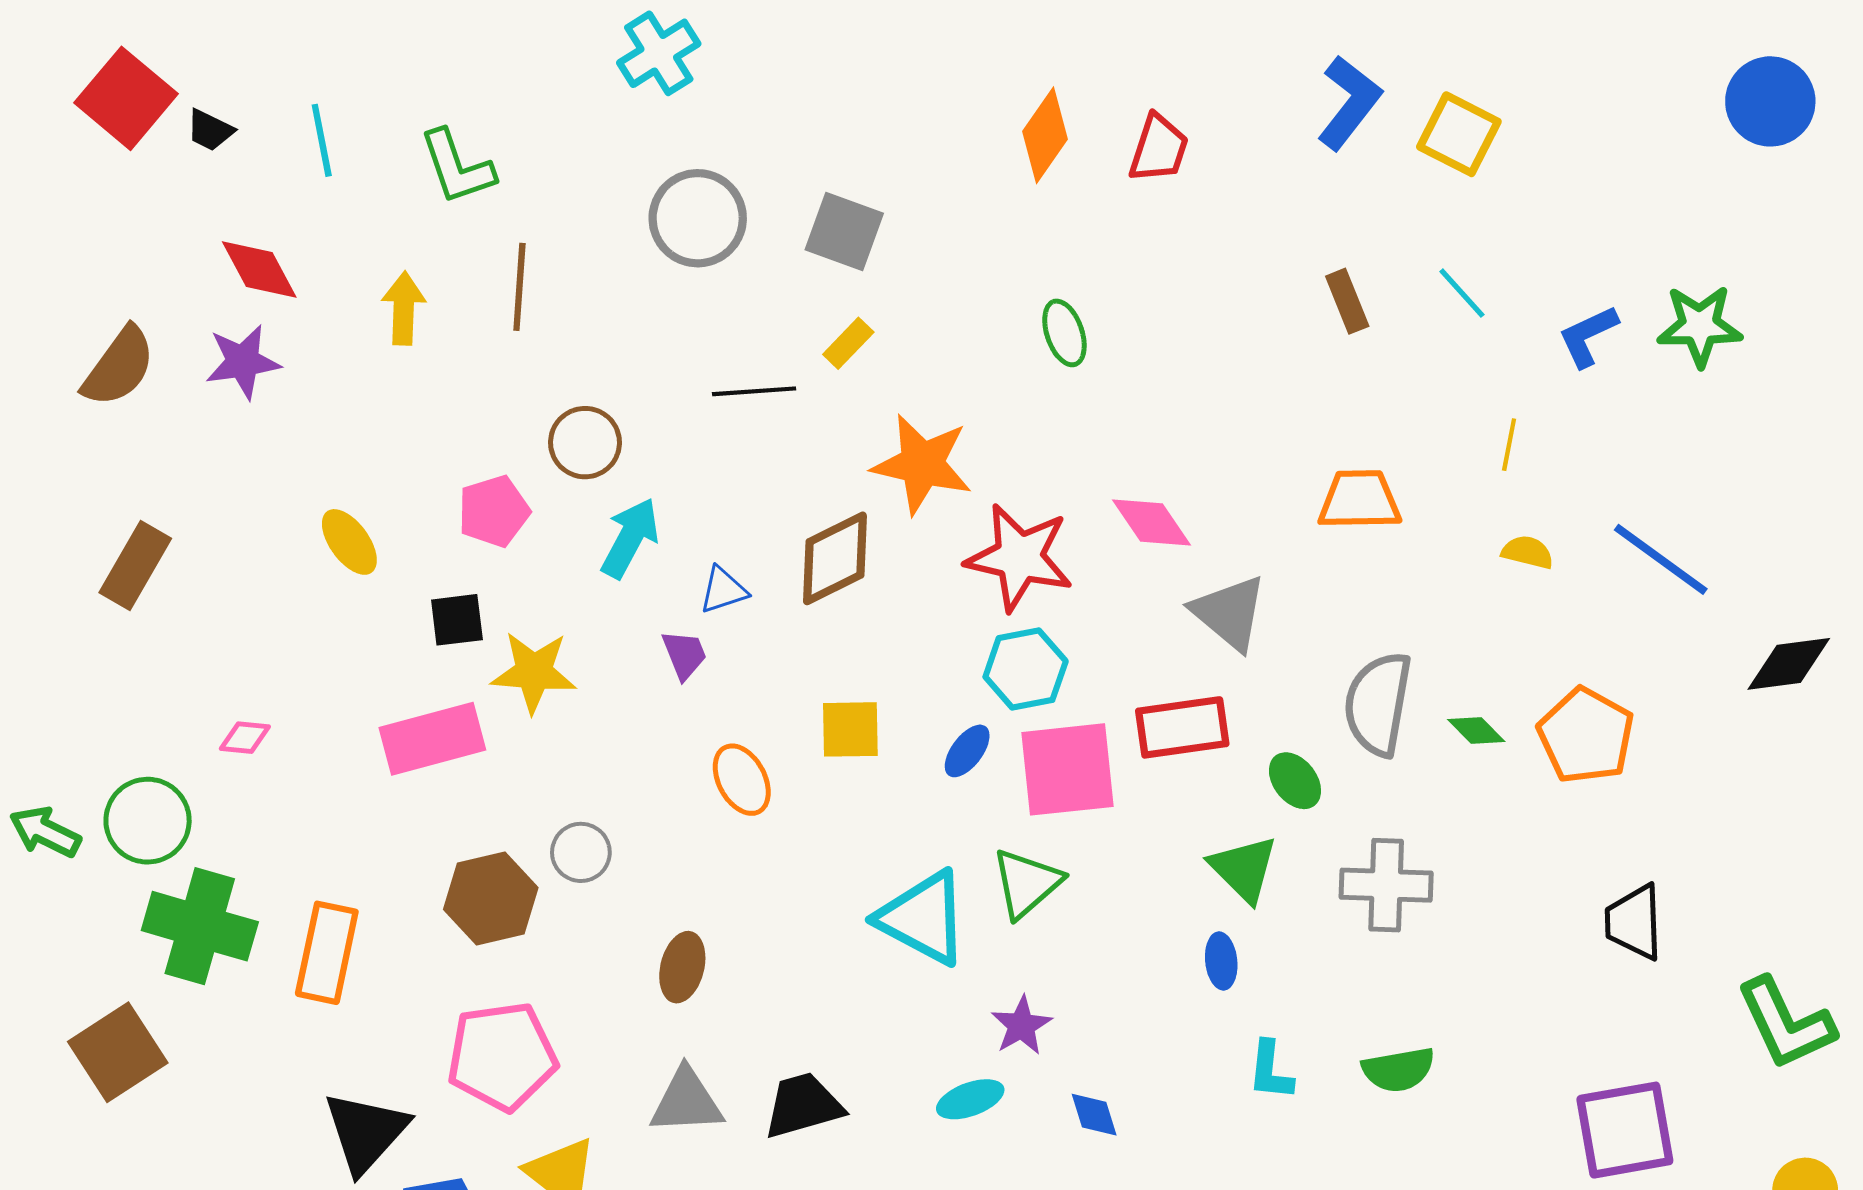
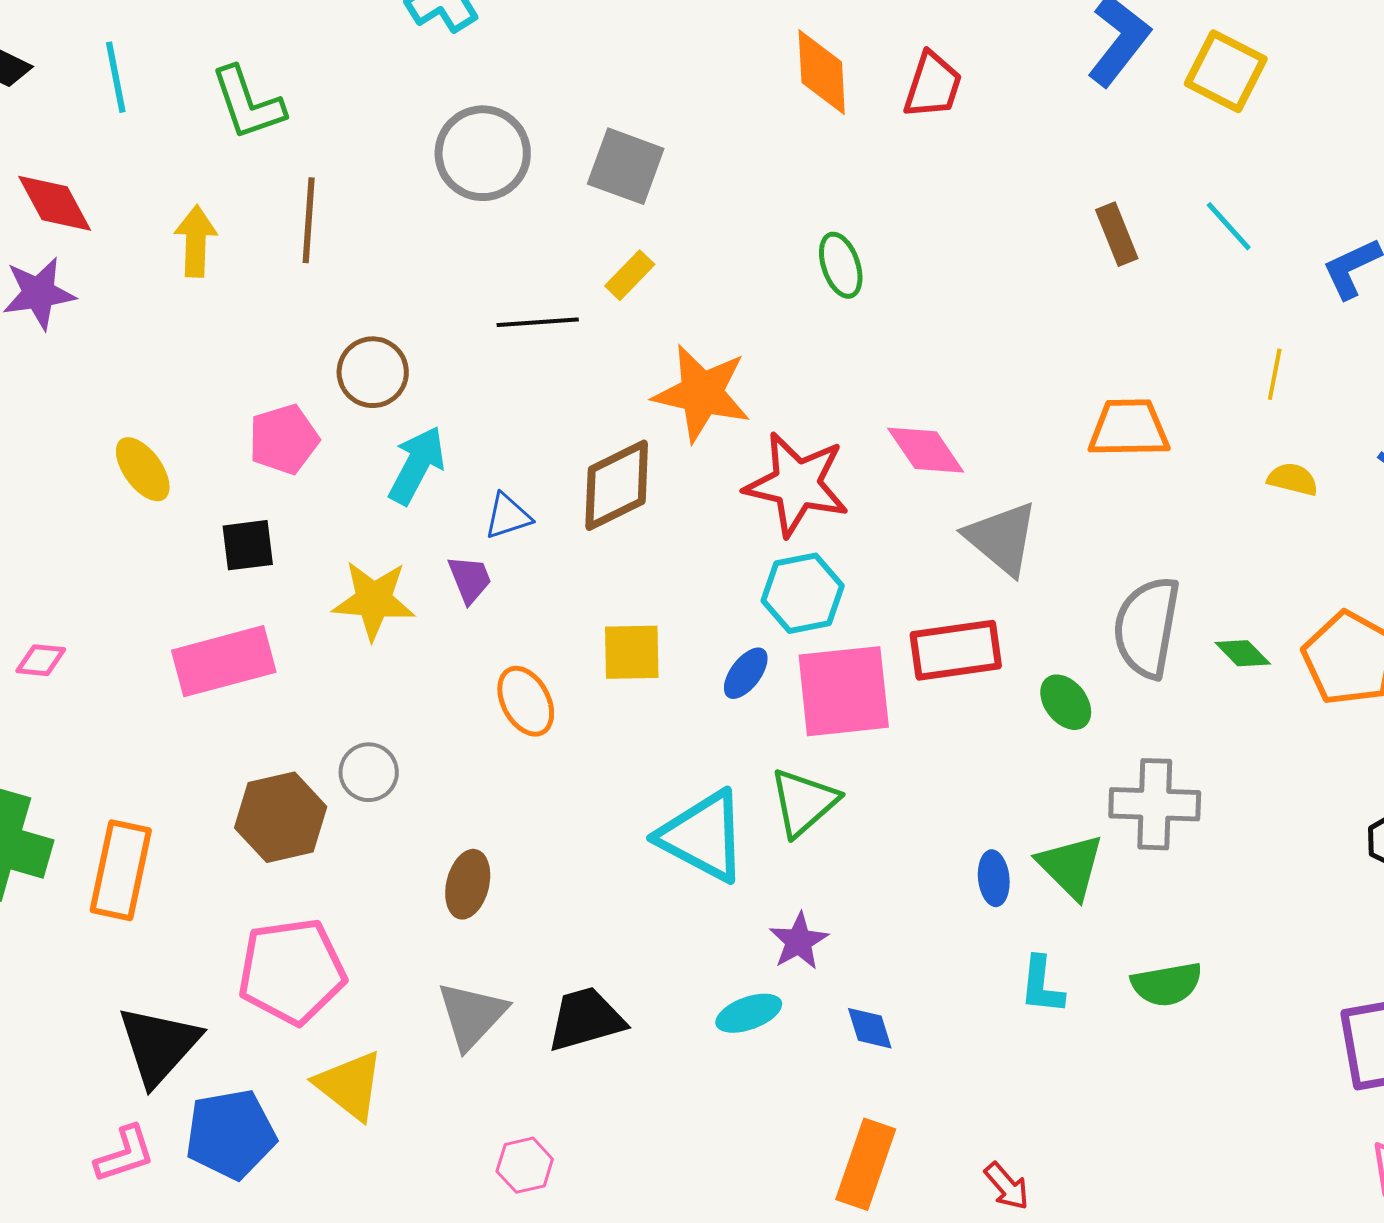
orange diamond: (1045, 135) -> (822, 72), turned -38
yellow star: (534, 672) -> (374, 600), moved
green triangle: (1244, 869) -> (1071, 866), moved
gray triangle: (686, 1101) -> (472, 1015), turned -44

